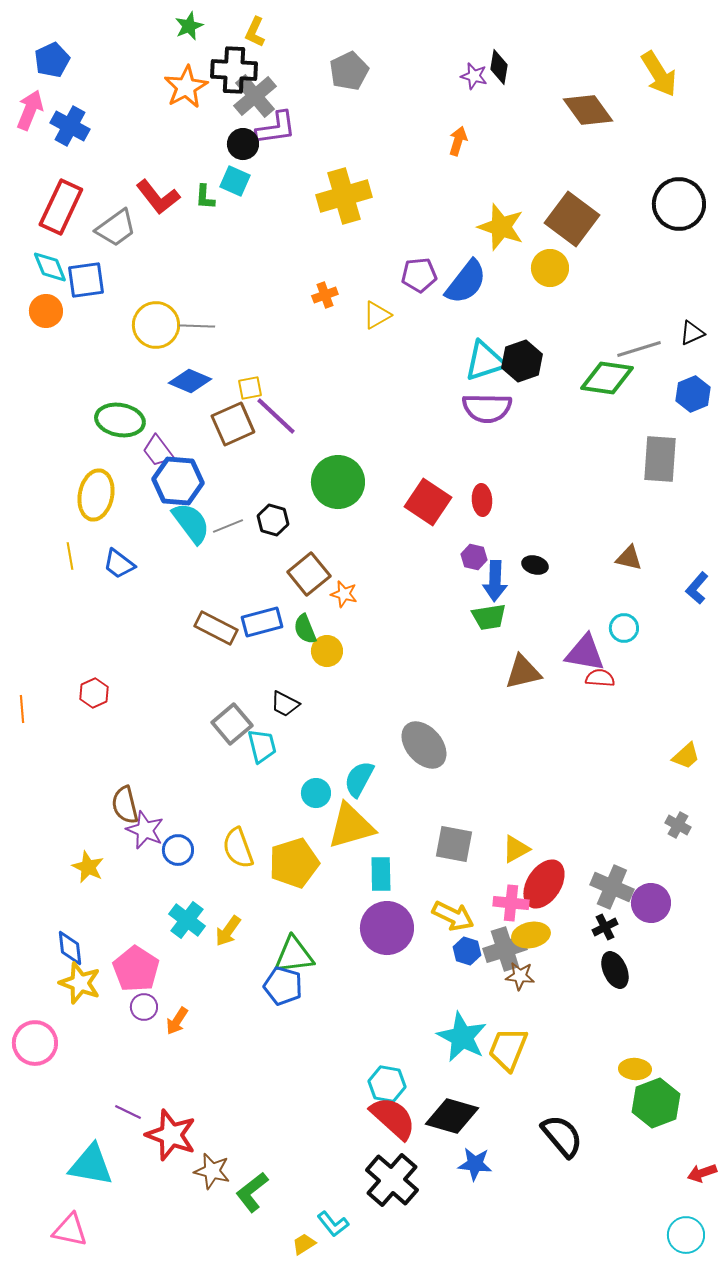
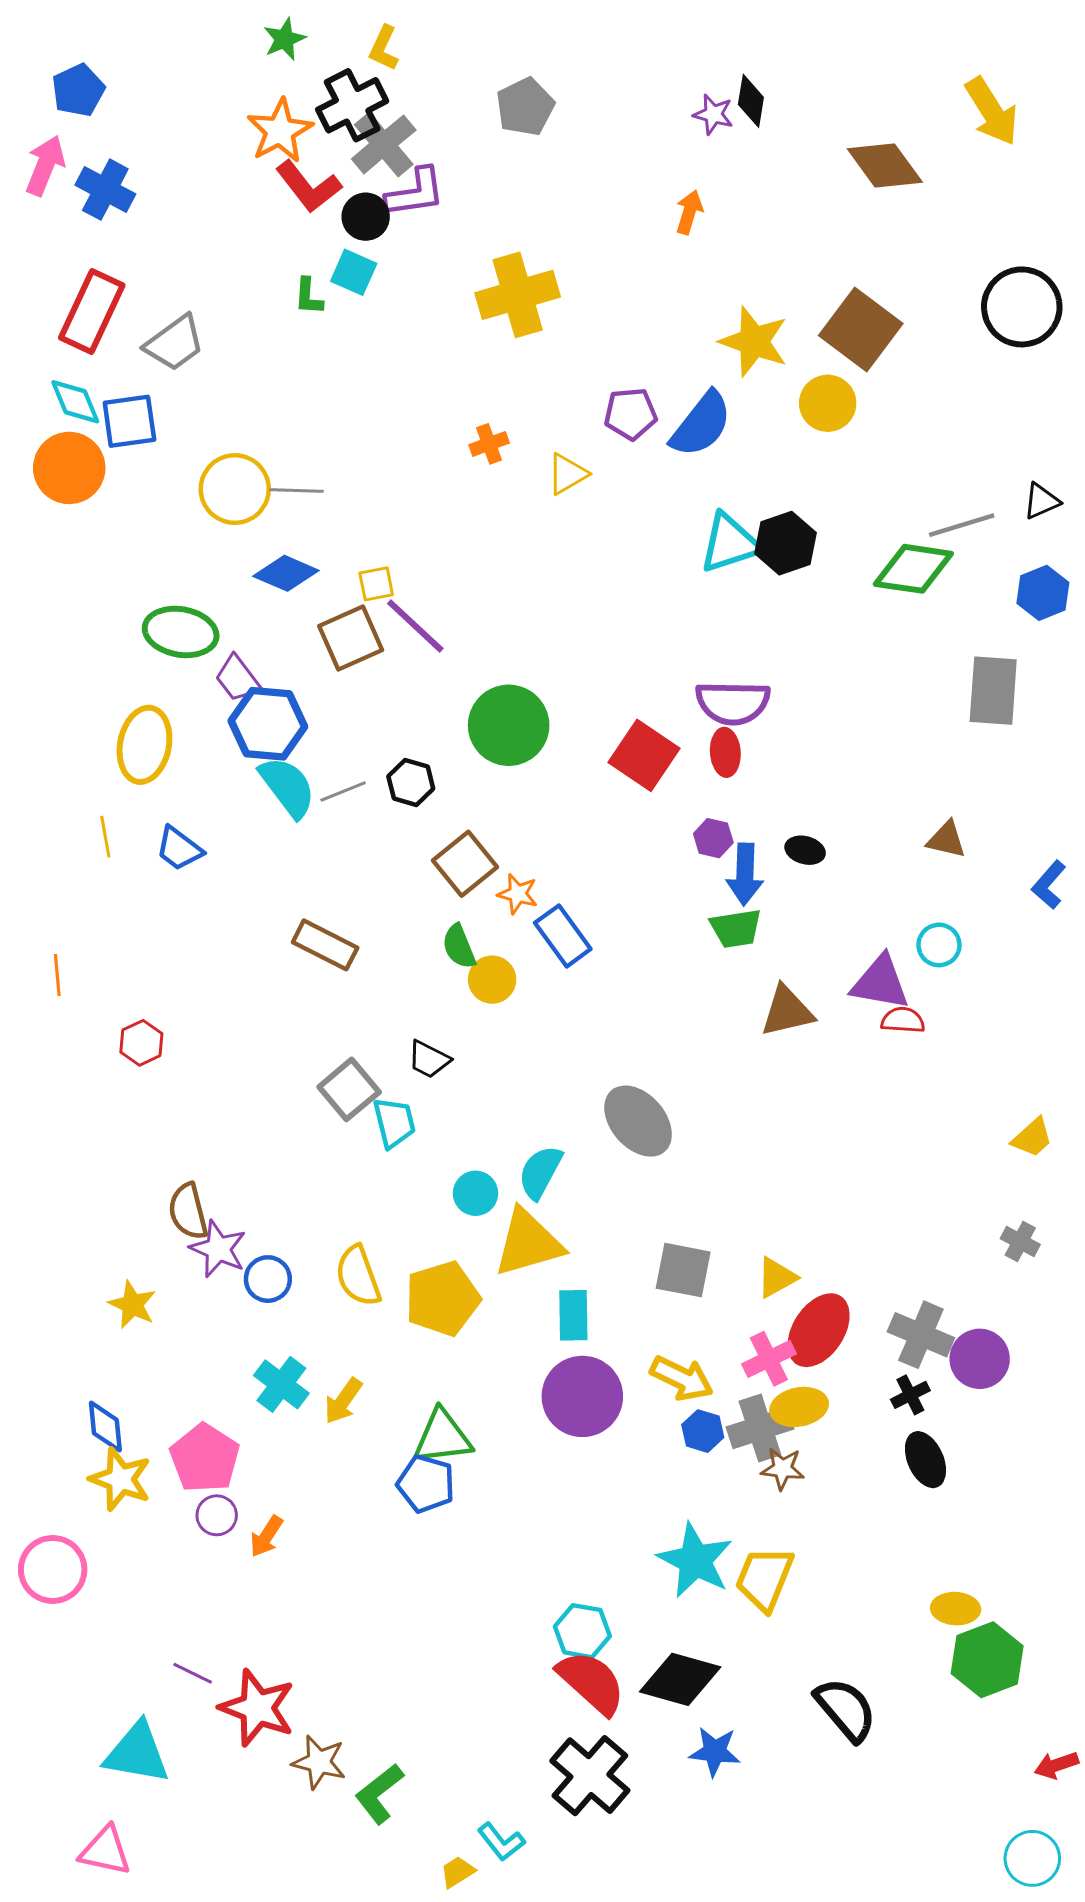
black cross: (234, 70) -> (352, 105), turned -30
red L-shape: (158, 197) -> (308, 187), moved
orange circle: (46, 311) -> (69, 468), size x1.4
purple semicircle: (487, 408) -> (733, 703), moved
blue rectangle: (262, 622) -> (563, 936), moved, turned 69
orange line: (22, 709) -> (57, 975), moved
pink cross: (511, 903) -> (769, 1359), turned -32

